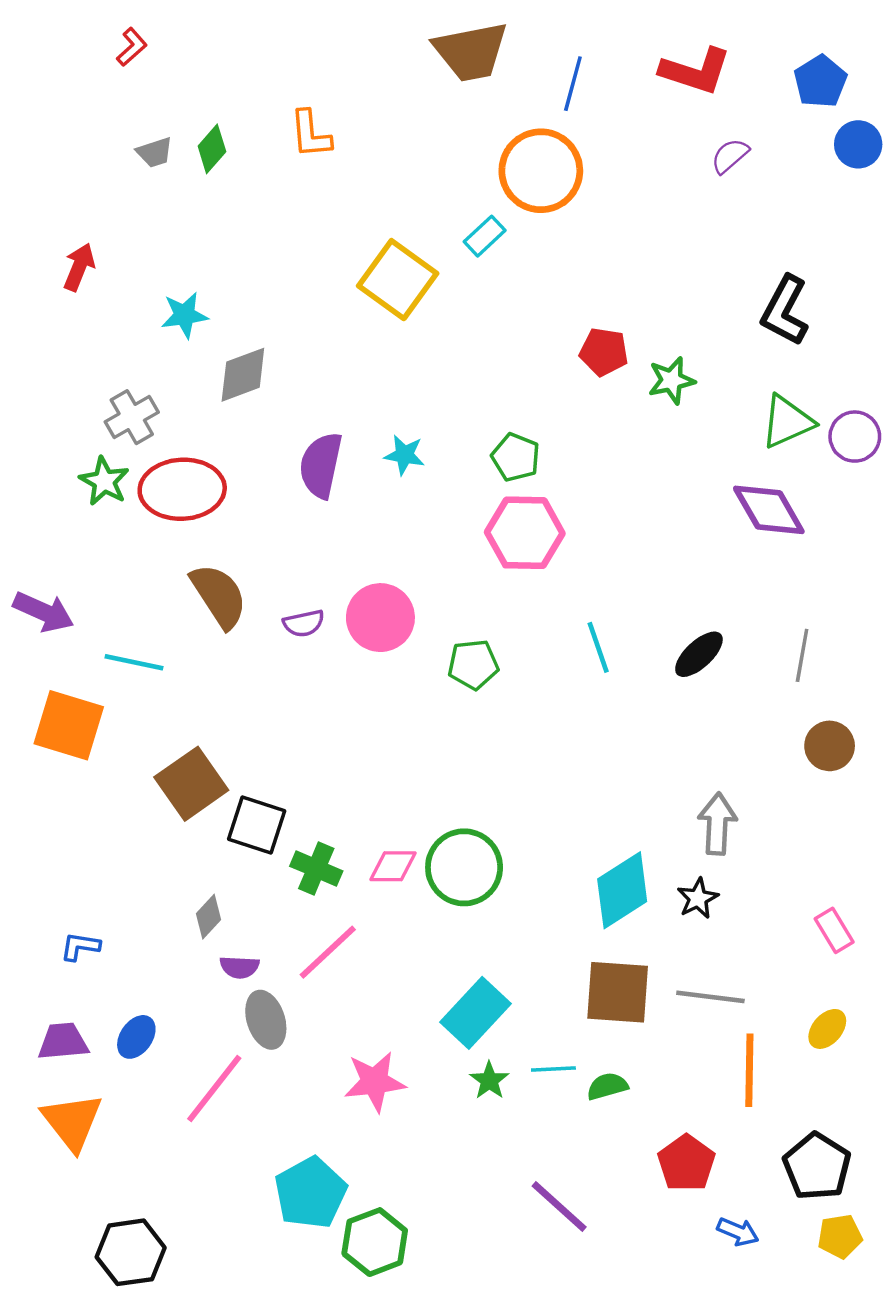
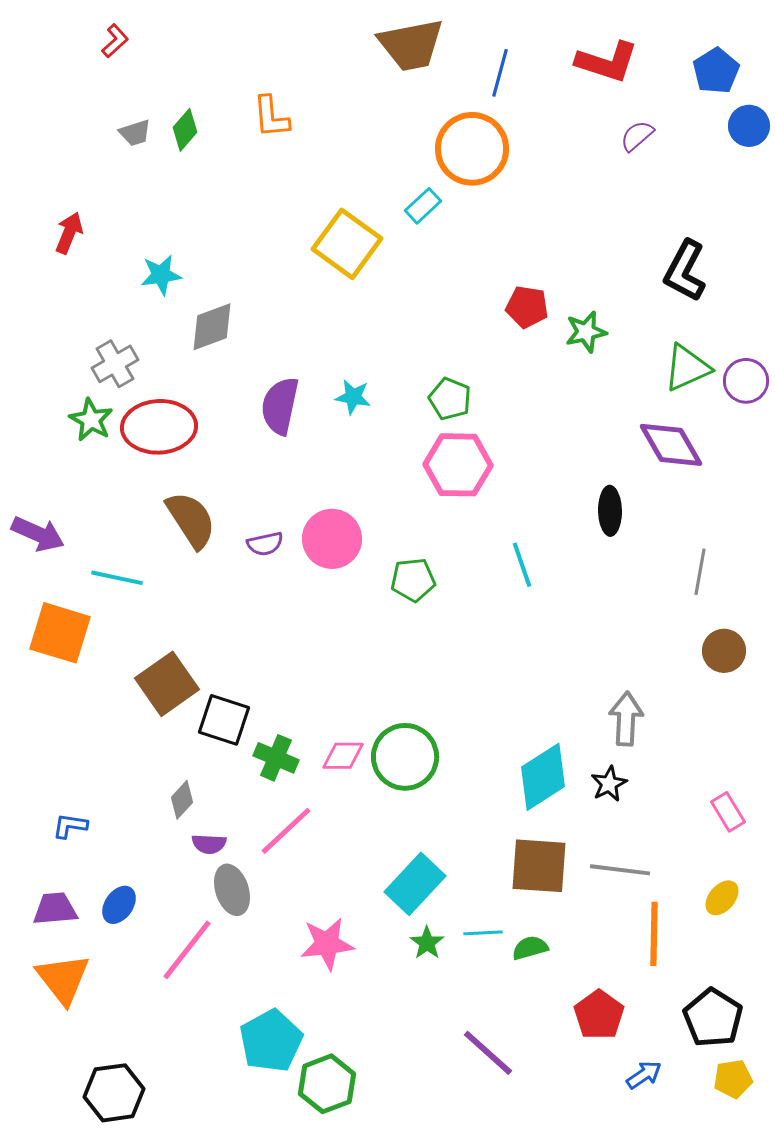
black ellipse: (699, 654) -> (610, 511), moved, turned -48
blue arrow: (738, 1232) -> (644, 1075), turned -57

